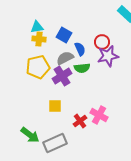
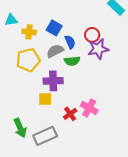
cyan triangle: (37, 27) -> (11, 20), moved
purple cross: (62, 76) -> (53, 81), moved, turned 30
green arrow: (30, 135) -> (20, 128), turned 30

